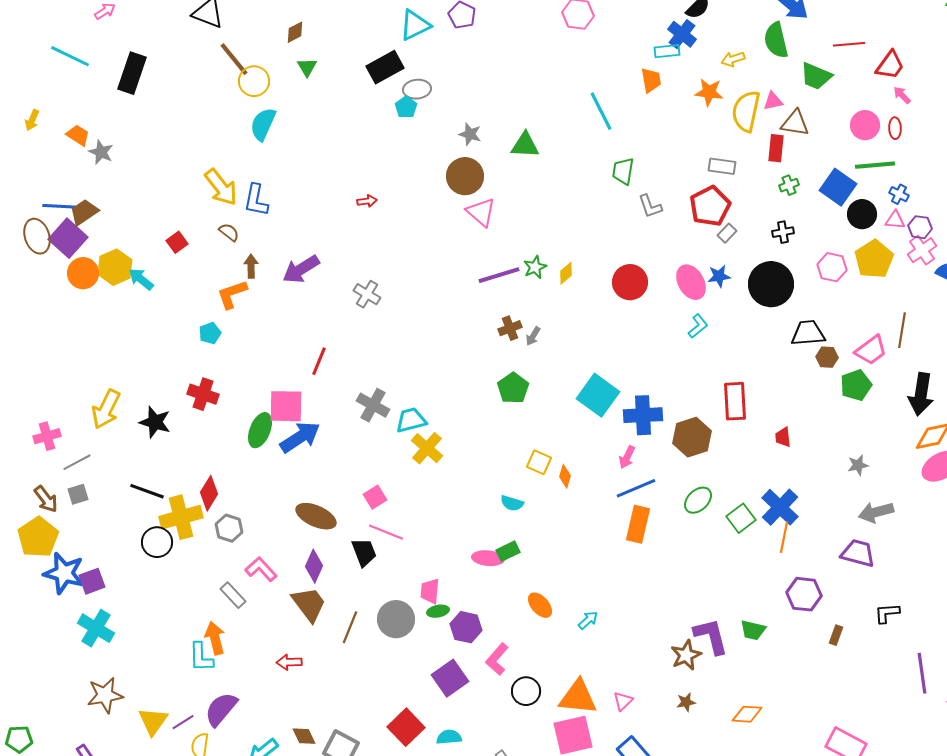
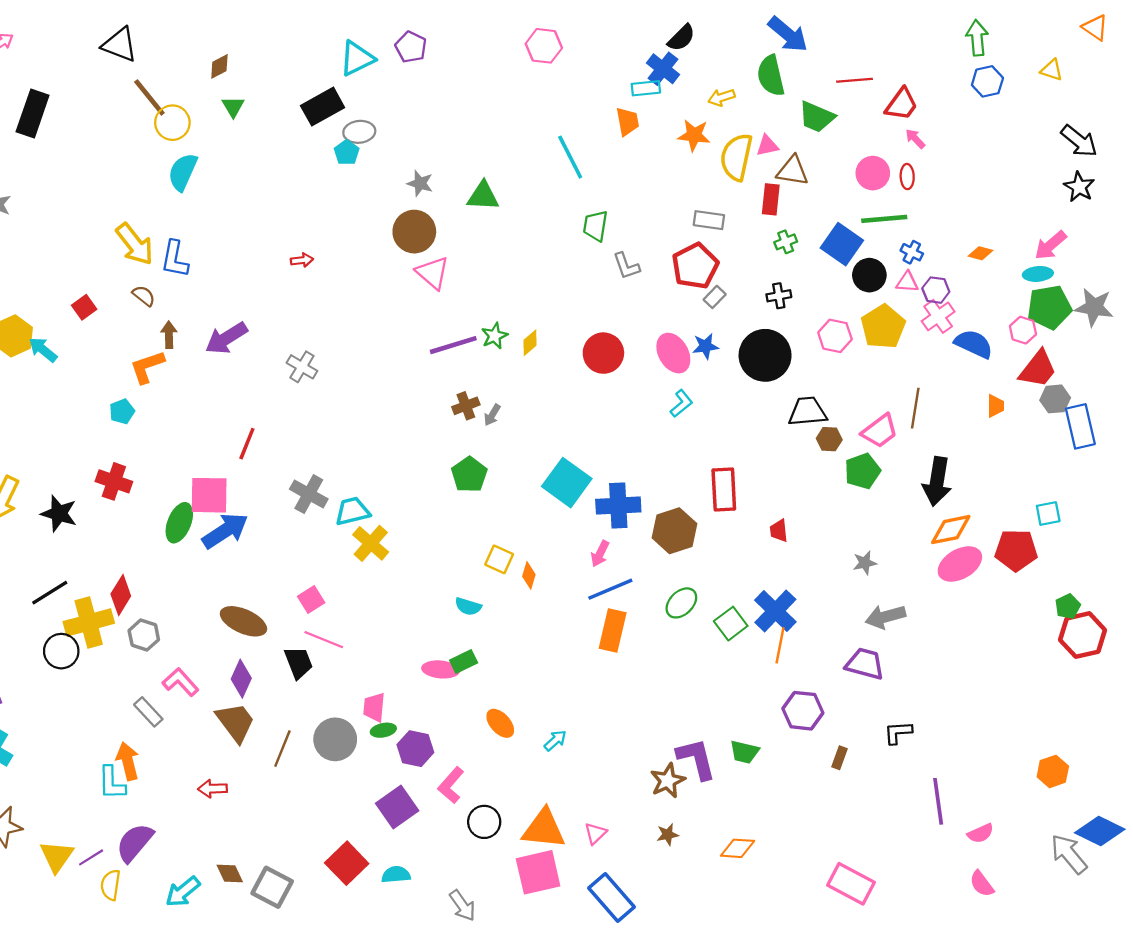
black line: (147, 491) -> (50, 593), turned -52

